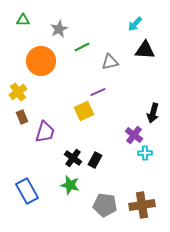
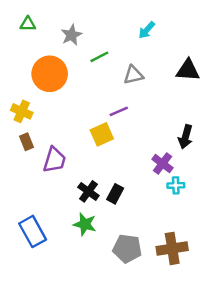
cyan arrow: (135, 24) -> (147, 30), moved
black triangle: (145, 50) -> (188, 70), moved
yellow cross: (18, 92) -> (22, 111), turned -30

